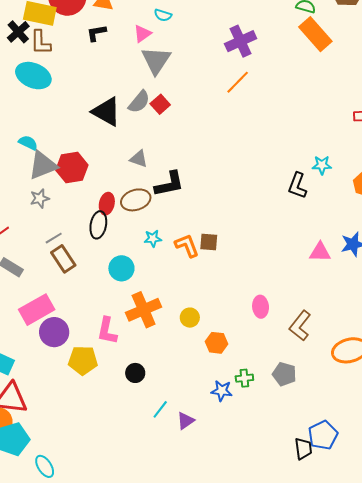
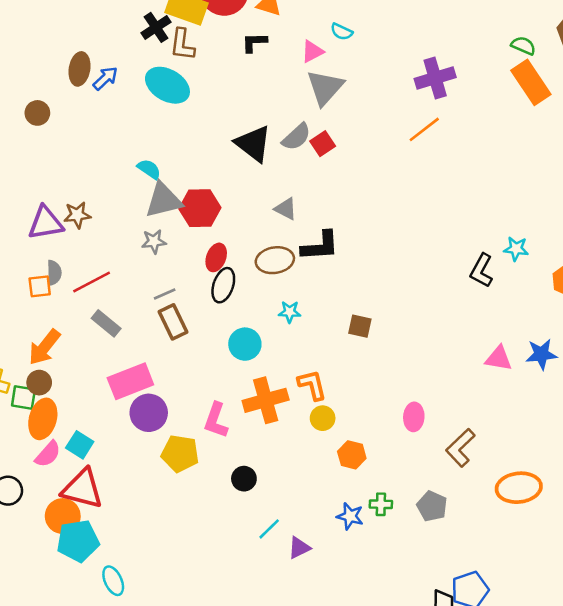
red ellipse: (107, 204) -> (216, 257), moved
orange L-shape: (187, 246) -> (312, 385), moved

